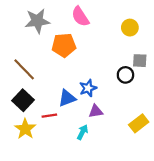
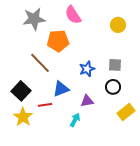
gray square: (140, 61) -> (115, 65), moved
brown line: (24, 69) -> (40, 63), moved
black circle: (125, 75) -> (113, 87), moved
blue star: (88, 88) -> (87, 69), moved

